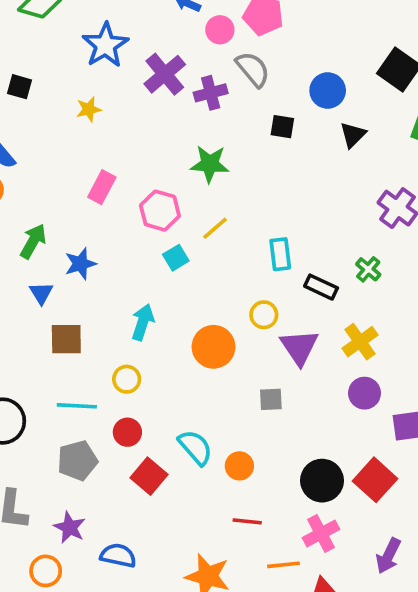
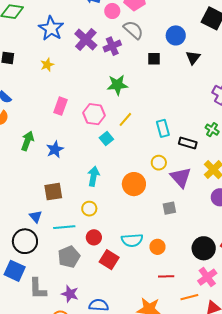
blue triangle: (41, 293) -> (36, 217), moved
cyan semicircle: (195, 447) -> (132, 240), turned 135

